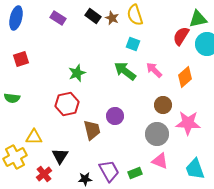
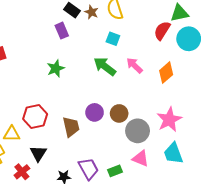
purple rectangle: (58, 18) -> (62, 31), moved, turned 35
red hexagon: (67, 104) -> (35, 117), moved
brown circle: (163, 105) -> (119, 113), moved
pink star: (188, 123) -> (169, 120), turned -30
cyan trapezoid: (195, 169) -> (173, 153), moved

